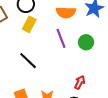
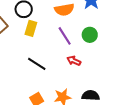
red arrow: (80, 82) -> (74, 61), moved, turned -80

